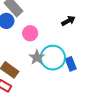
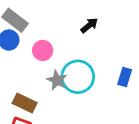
blue rectangle: (71, 64) -> (125, 77), moved, turned 48

